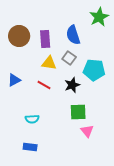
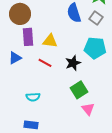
purple rectangle: (45, 39) -> (28, 37), moved
gray square: (69, 58) -> (96, 18), moved
green square: (78, 112) -> (79, 90), turned -30

